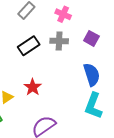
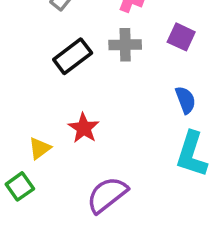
blue semicircle: (92, 75) -> (185, 100), size x0.7

